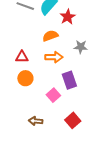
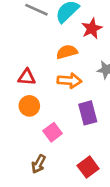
pink square: (53, 95) -> (53, 132), moved
brown arrow: (36, 121) -> (39, 164), turned -72

